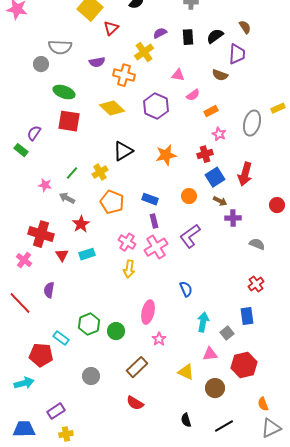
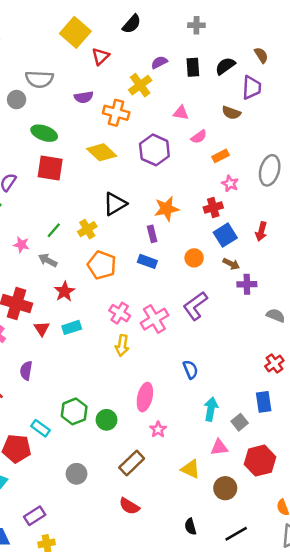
red arrow: (245, 174) -> (261, 231), size x0.7
purple rectangle: (154, 221) -> (152, 234), moved

